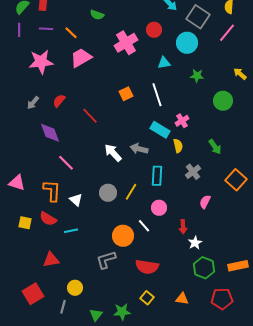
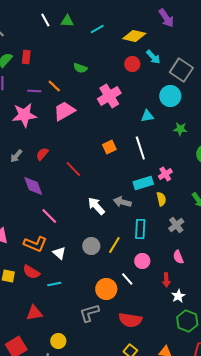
purple line: (46, 29) -> (34, 91), moved
red circle: (154, 30) -> (132, 64), moved
cyan rectangle: (160, 130) -> (143, 183), turned -48
orange L-shape: (52, 191) -> (35, 244), turned 110
pink semicircle: (205, 202) -> (178, 257), moved, turned -48

